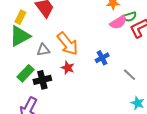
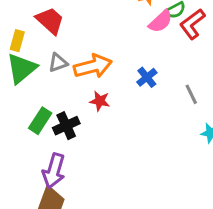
orange arrow: (68, 44) -> (93, 66), turned -55
gray triangle: (43, 50) -> (58, 63), moved
gray line: (130, 75) -> (191, 94), turned 32

